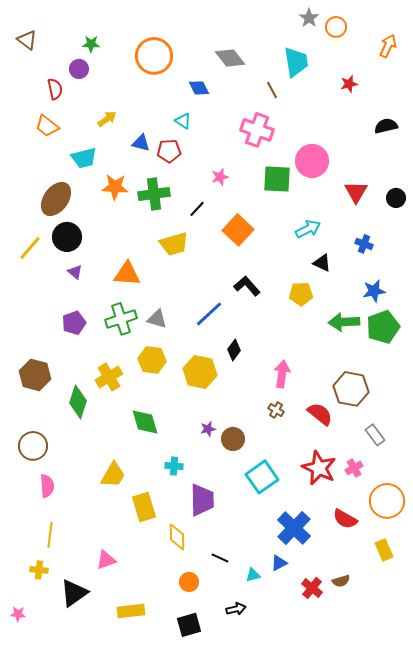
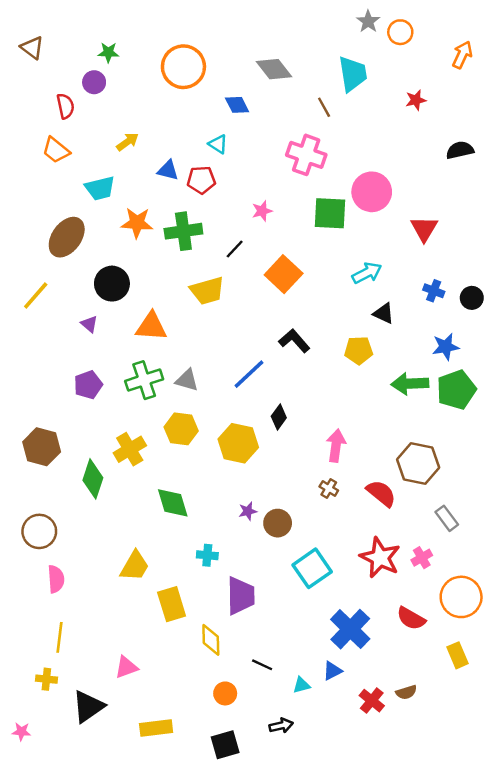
black circle: (396, 198) -> (472, 298), moved
black circle: (67, 237) -> (112, 284), moved

